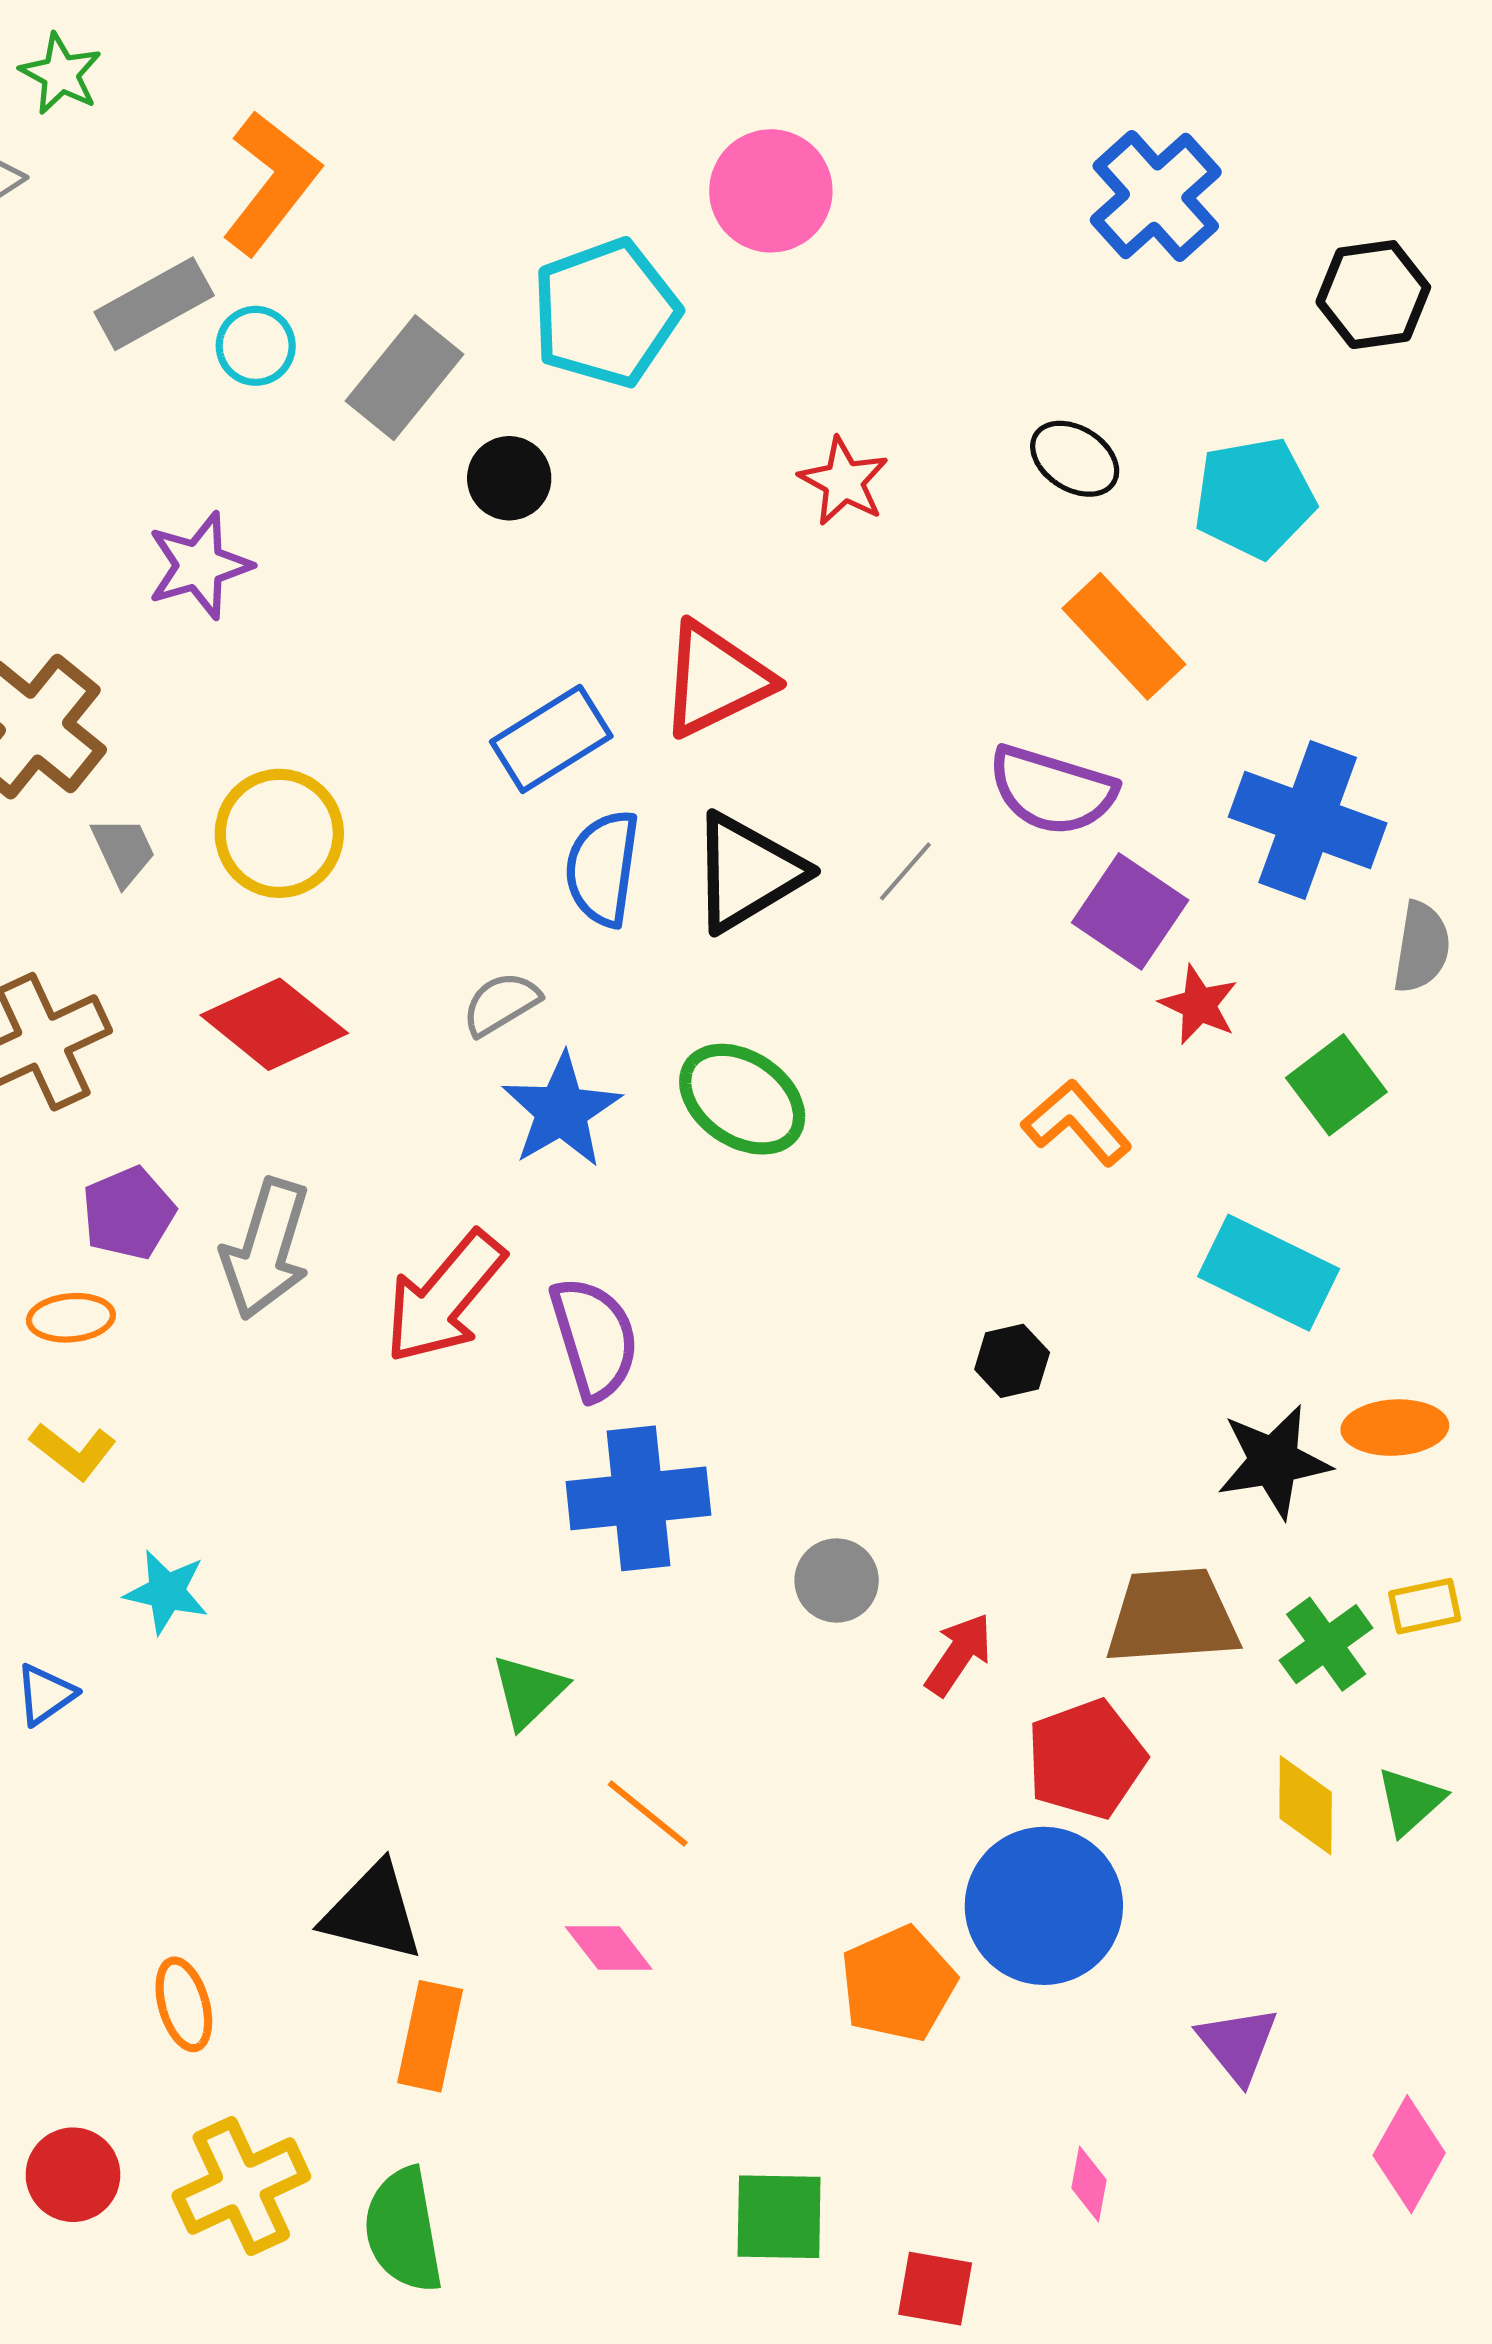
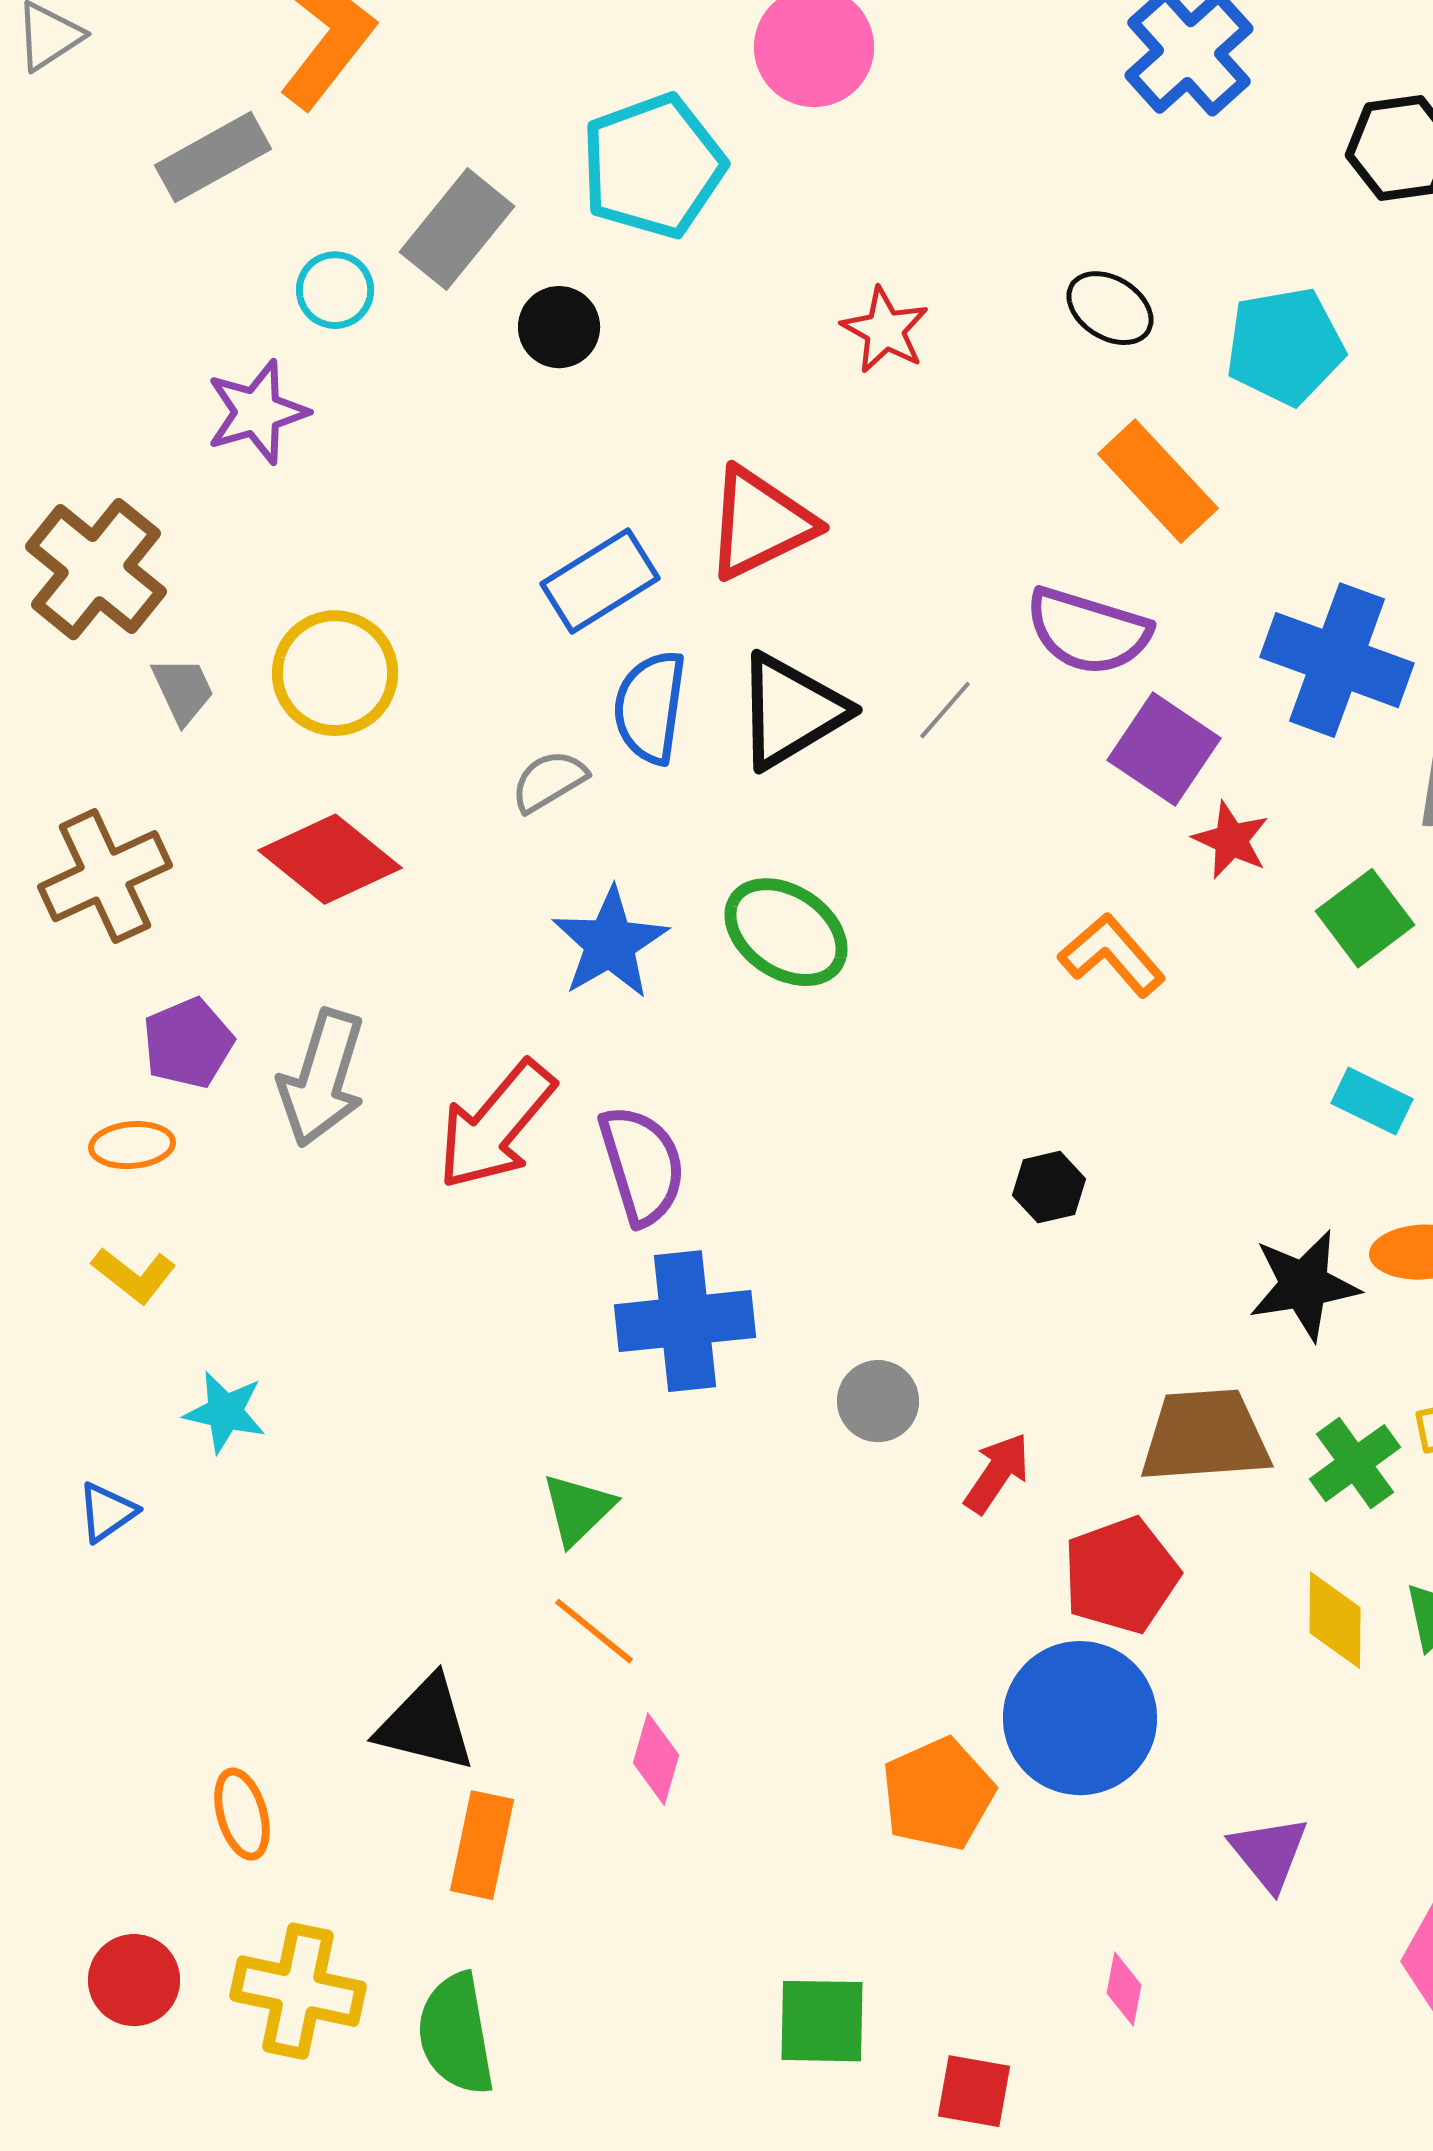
cyan circle: (256, 346) -> (335, 290), moved
gray semicircle: (501, 1004) -> (549, 781), moved
cyan rectangle: (1269, 1273) -> (1372, 1101), moved, size x0.6
orange line: (648, 1813) -> (594, 1631), moved
pink diamond: (609, 1948) -> (656, 1759), turned 54
yellow cross: (241, 2186) -> (298, 1991), turned 37

